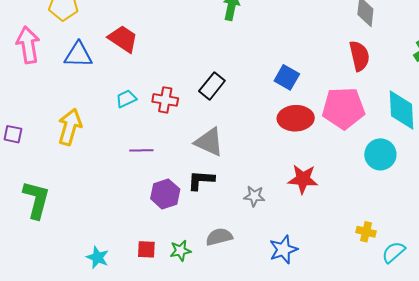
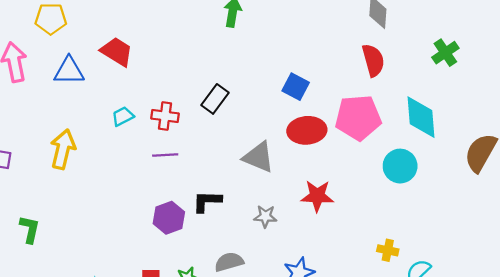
gray triangle: (209, 142) -> (259, 157), moved
purple line: (141, 150) -> (165, 155), moved
green L-shape: (36, 200) -> (30, 229), size x0.7

